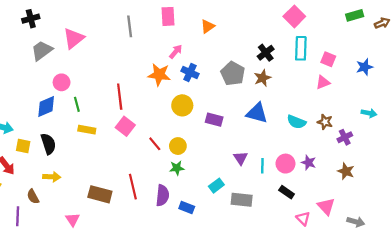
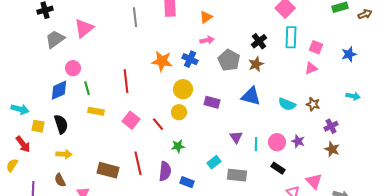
pink arrow: (176, 52) -> (207, 40), moved, turned 40
pink square: (125, 126) -> (131, 120), moved
purple cross: (345, 137) -> (331, 126), moved
yellow circle: (178, 146) -> (179, 112), moved
brown semicircle: (33, 197) -> (60, 180), moved

